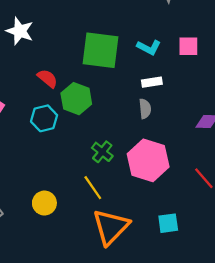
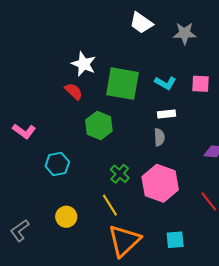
white star: (20, 31) -> (84, 64), moved
red semicircle: (47, 78) -> (74, 91), moved
cyan hexagon: (44, 118) -> (57, 164), moved

